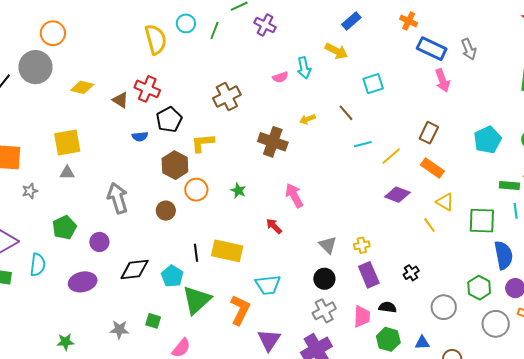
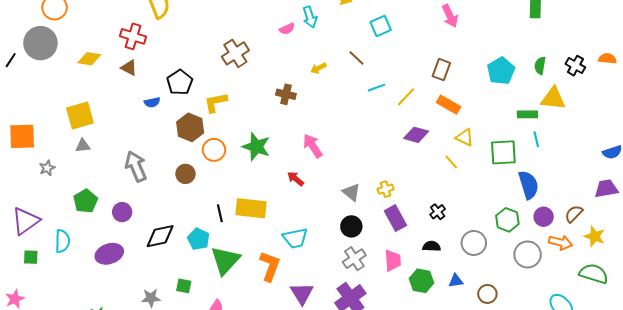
red cross: (147, 89) -> (133, 36), moved
brown cross: (273, 142) -> (286, 94), size x0.7
green star: (238, 191) -> (256, 147), size x1.8
black semicircle: (388, 307) -> (432, 246), moved

